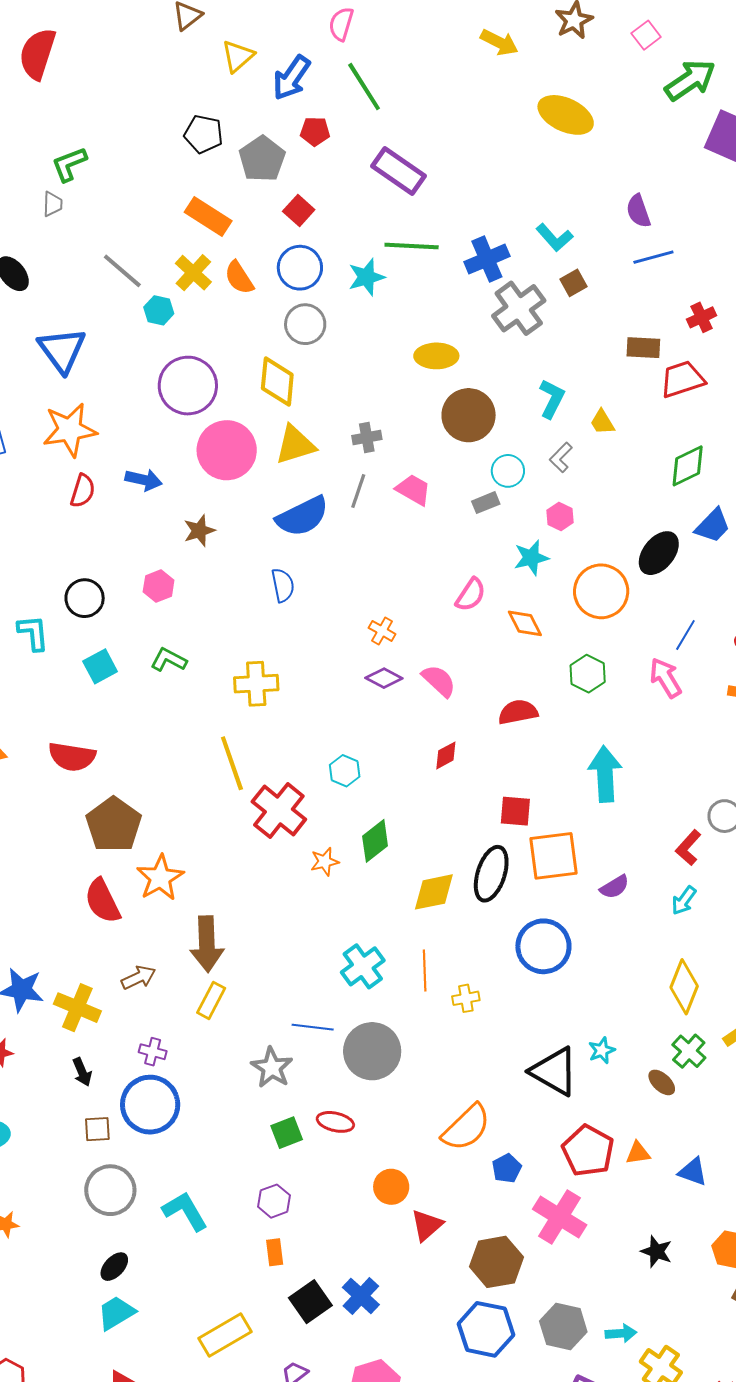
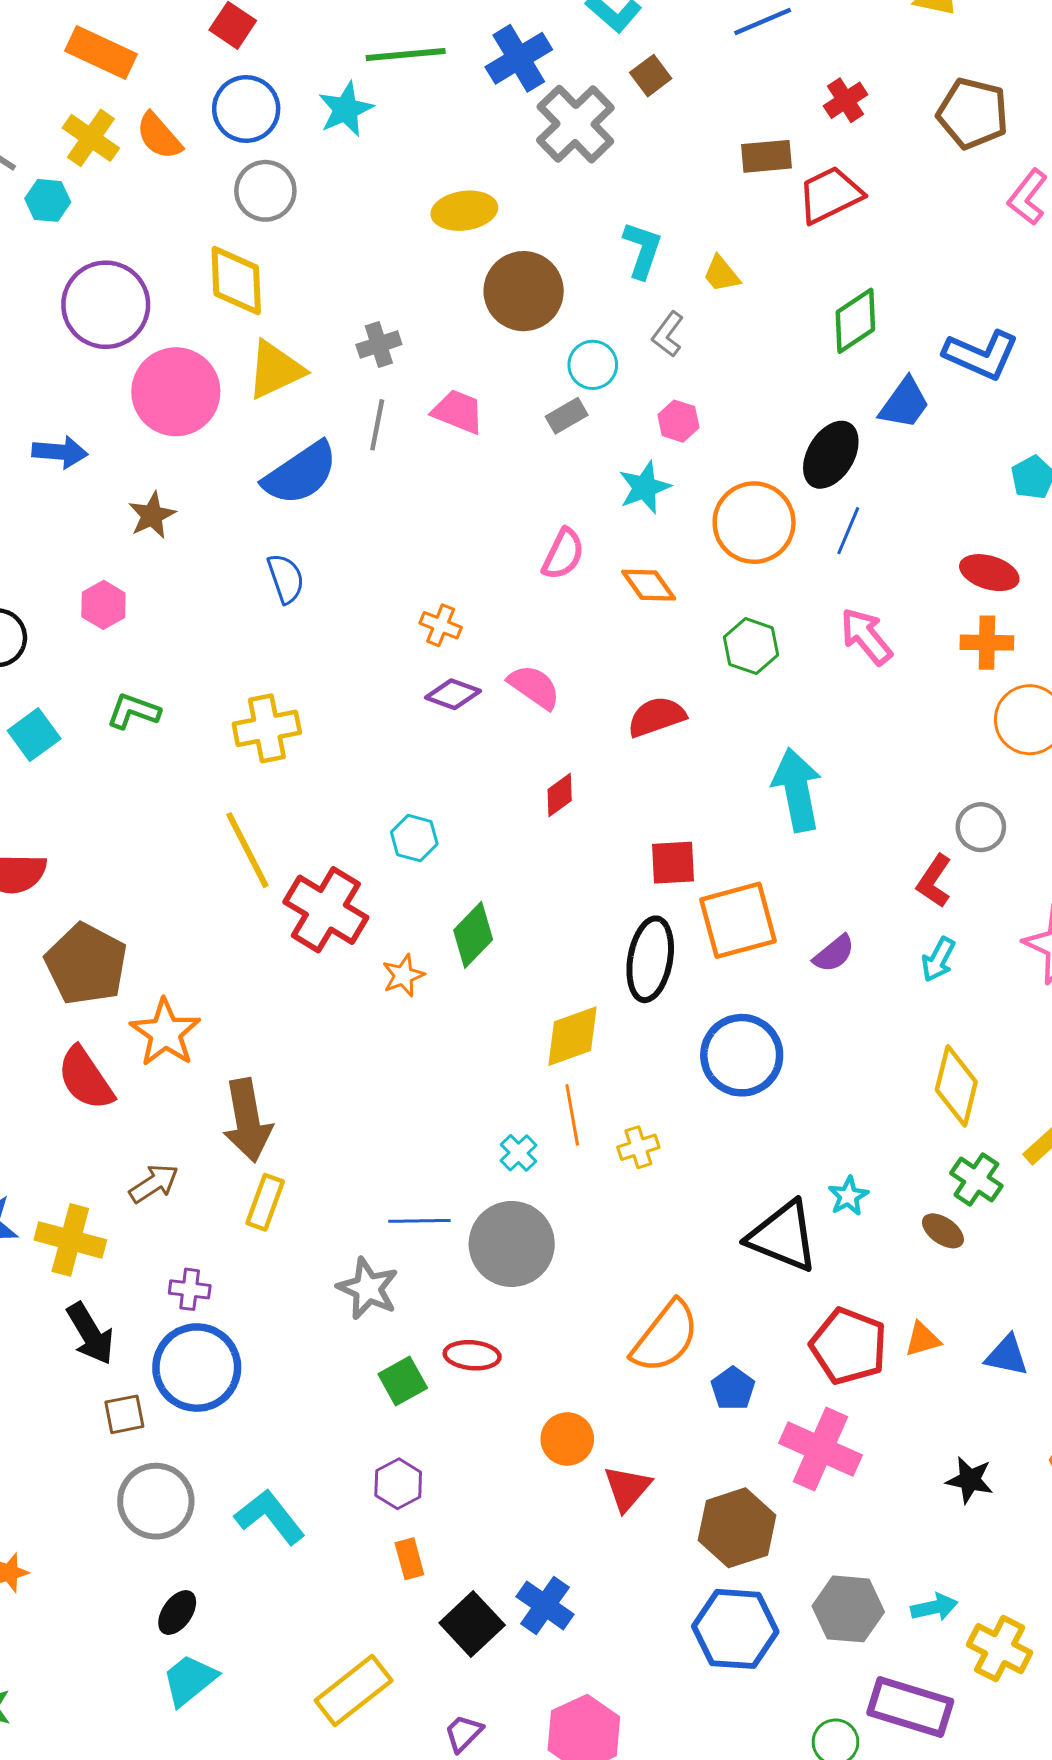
blue line: (685, 635) -> (848, 531), moved
yellow diamond: (434, 892) -> (573, 1036), moved
cyan cross: (363, 966) -> (519, 1153), moved, size x0.6
black arrow: (82, 1072) -> (90, 1334), size x1.5

